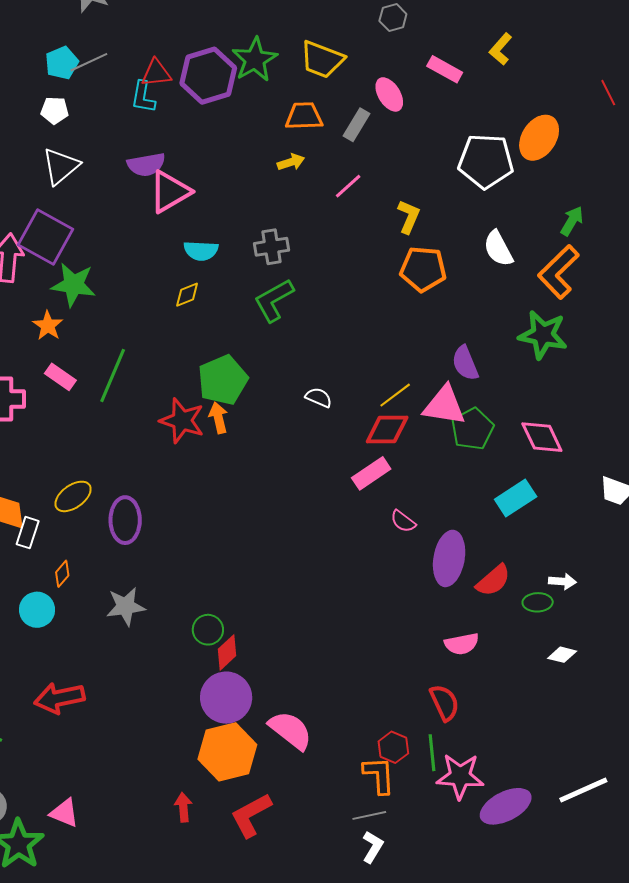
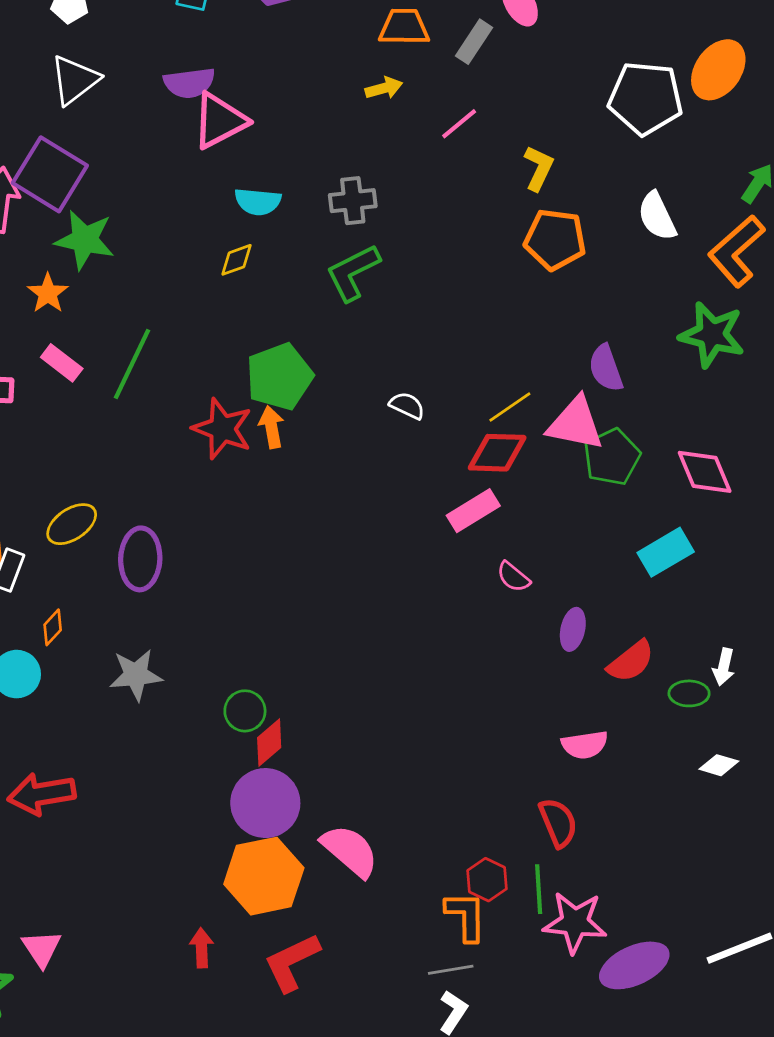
purple ellipse: (449, 558) -> (573, 629), size x0.6
white arrow: (562, 581) -> (724, 667), turned 96
pink triangle: (64, 813) -> (42, 948), turned 32

